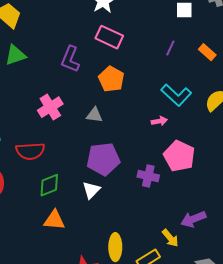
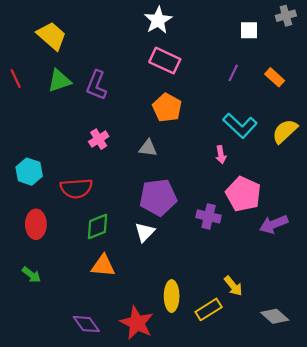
purple L-shape: (70, 59) -> (96, 85), moved
pink cross: (50, 107) -> (99, 139), size x0.7
pink arrow: (159, 121) -> (221, 155), turned 91
purple arrow: (193, 219) -> (274, 224), moved

